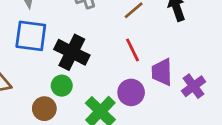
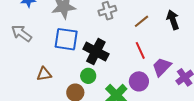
purple trapezoid: (162, 72) -> (162, 67), turned 45

